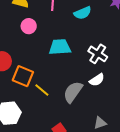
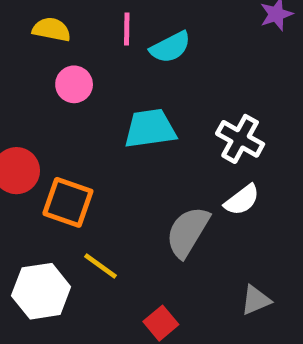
cyan semicircle: (83, 13) -> (170, 47), moved
yellow line: (42, 90) -> (101, 266), moved

